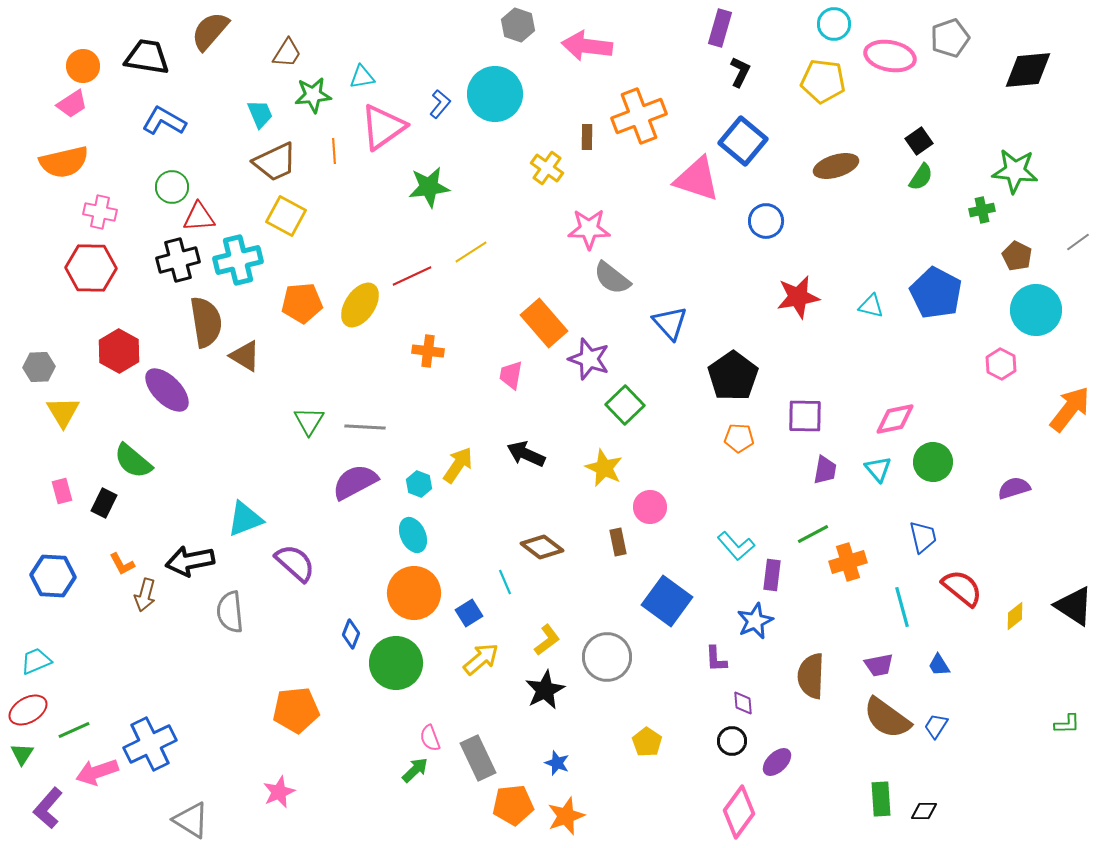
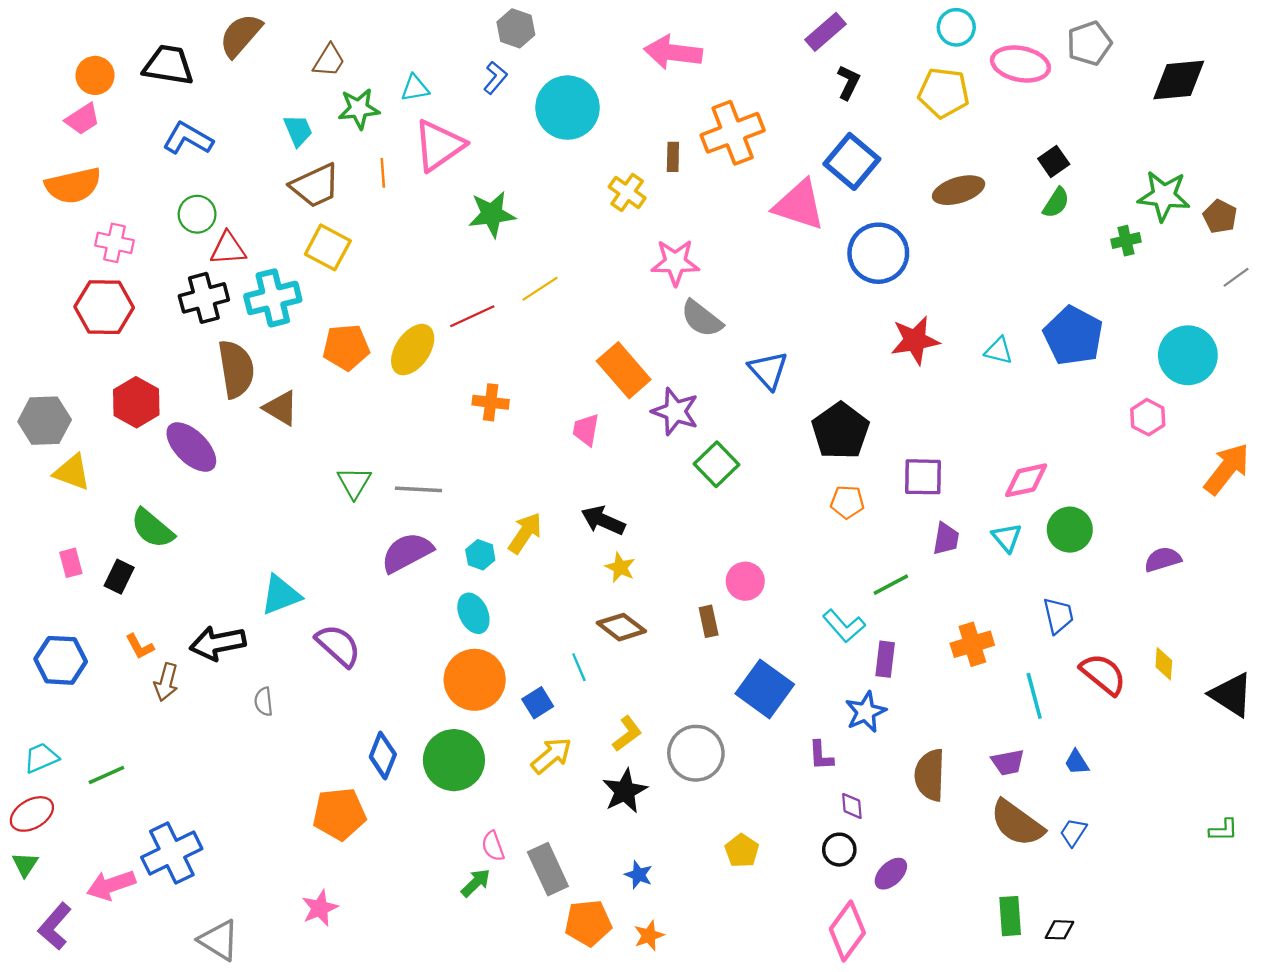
gray hexagon: (518, 25) -> (516, 28), moved
purple rectangle: (720, 28) -> (826, 32), turned 33
blue L-shape: (440, 104) -> (495, 78), moved
blue circle: (766, 221) -> (878, 253), size x1.5
brown pentagon: (1017, 256) -> (1220, 217), moved
gray hexagon: (39, 367) -> (45, 421), size x1.4
yellow triangle: (63, 412) -> (72, 472), turned -39
yellow star: (604, 468) -> (620, 567), moved, size x0.7
green line: (813, 534) -> (891, 585), moved
gray semicircle: (230, 612) -> (264, 702), size x0.6
yellow diamond: (1015, 616) -> (1164, 664), moved, turned -48
blue diamond: (351, 634) -> (383, 755), moved, size x1.4
green line: (74, 730) -> (106, 775), moved
orange star: (566, 816) -> (649, 936), size x0.7

